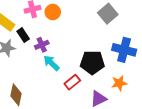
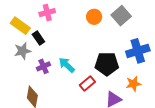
orange circle: (53, 12) -> (94, 17), moved
purple cross: (42, 45) -> (43, 66), moved
blue cross: (124, 50) -> (138, 51), turned -30

